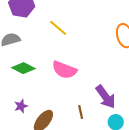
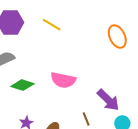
yellow line: (58, 28) -> (52, 25), moved

